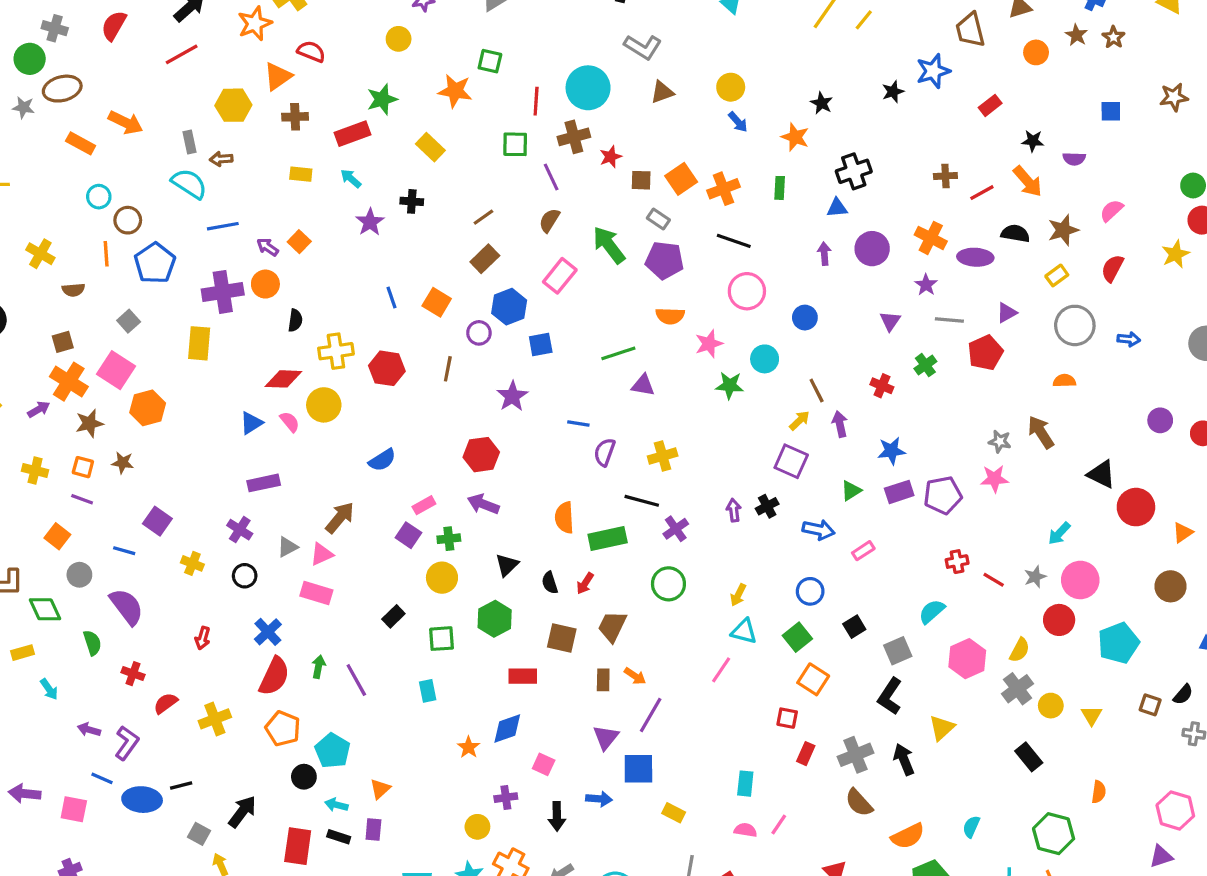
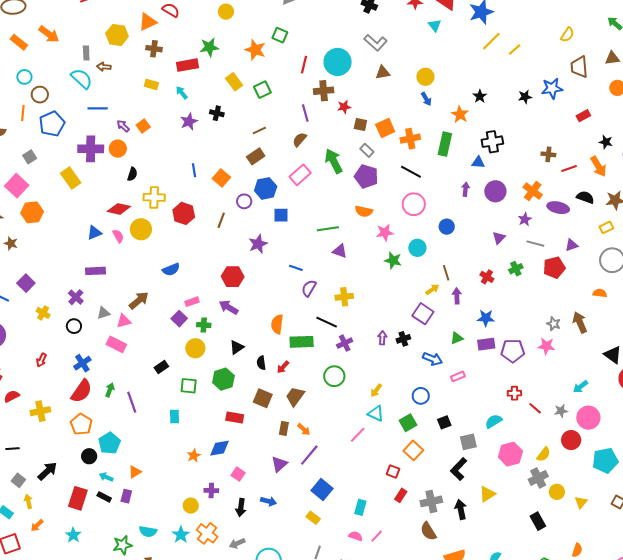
green square: (515, 144) -> (262, 90), moved, turned -36
green rectangle: (780, 188) -> (445, 144), size x1.6
yellow rectangle: (199, 343) -> (71, 178), turned -50
blue square: (638, 769) -> (322, 490), moved, turned 30

